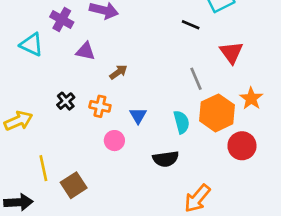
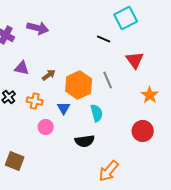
purple triangle: (85, 51) -> (22, 68), moved
orange hexagon: (217, 113) -> (79, 85), moved
brown square: (74, 185) -> (15, 161), turned -36

